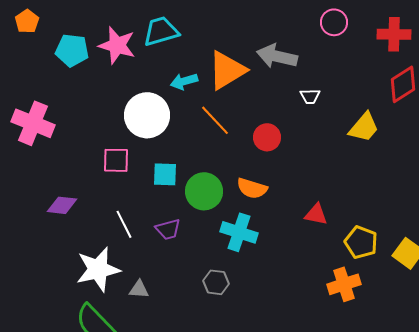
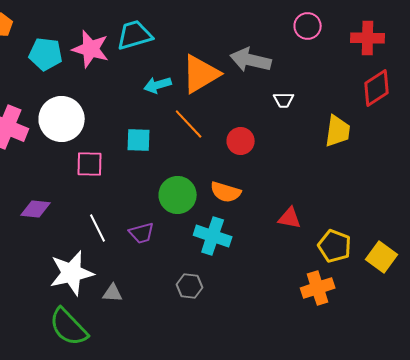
white circle: (147, 115) -> (62, 119), moved
yellow trapezoid: (364, 127) -> (338, 131), turned -32
cyan square: (165, 174) -> (139, 140), moved

